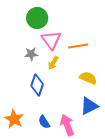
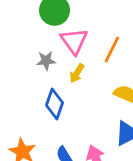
orange line: (78, 46) -> (112, 49), turned -54

